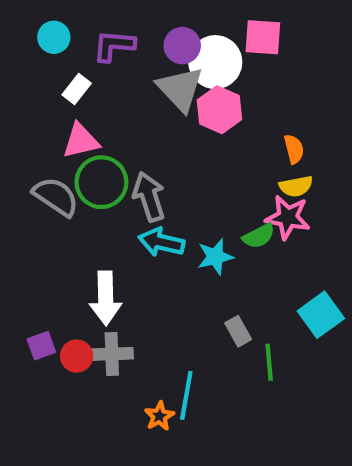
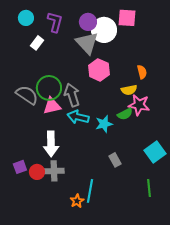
purple L-shape: (114, 46) -> (55, 22), turned 100
pink hexagon: (219, 110) -> (99, 70), moved
pink triangle: (81, 141) -> (52, 106), moved
yellow semicircle: (296, 186) -> (129, 90), moved
green line: (269, 362) -> (149, 188), moved

